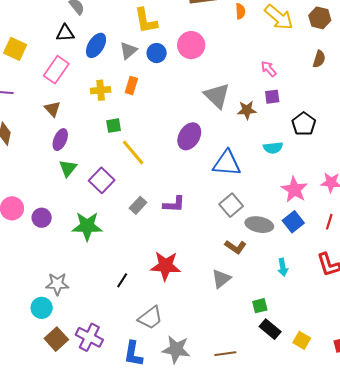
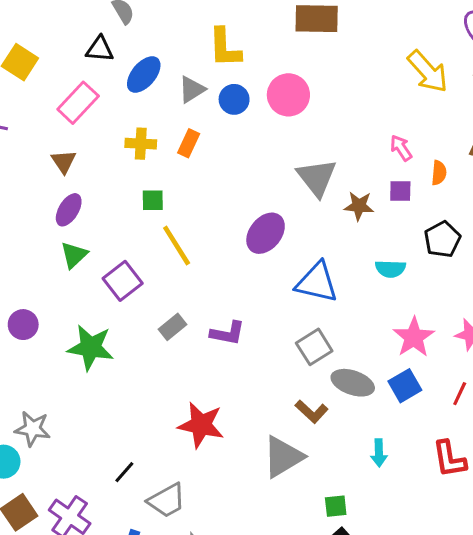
orange semicircle: (240, 11) -> (439, 173), moved
gray triangle: (221, 279) -> (283, 457), size x1.4
black line: (122, 280) -> (124, 472), moved

